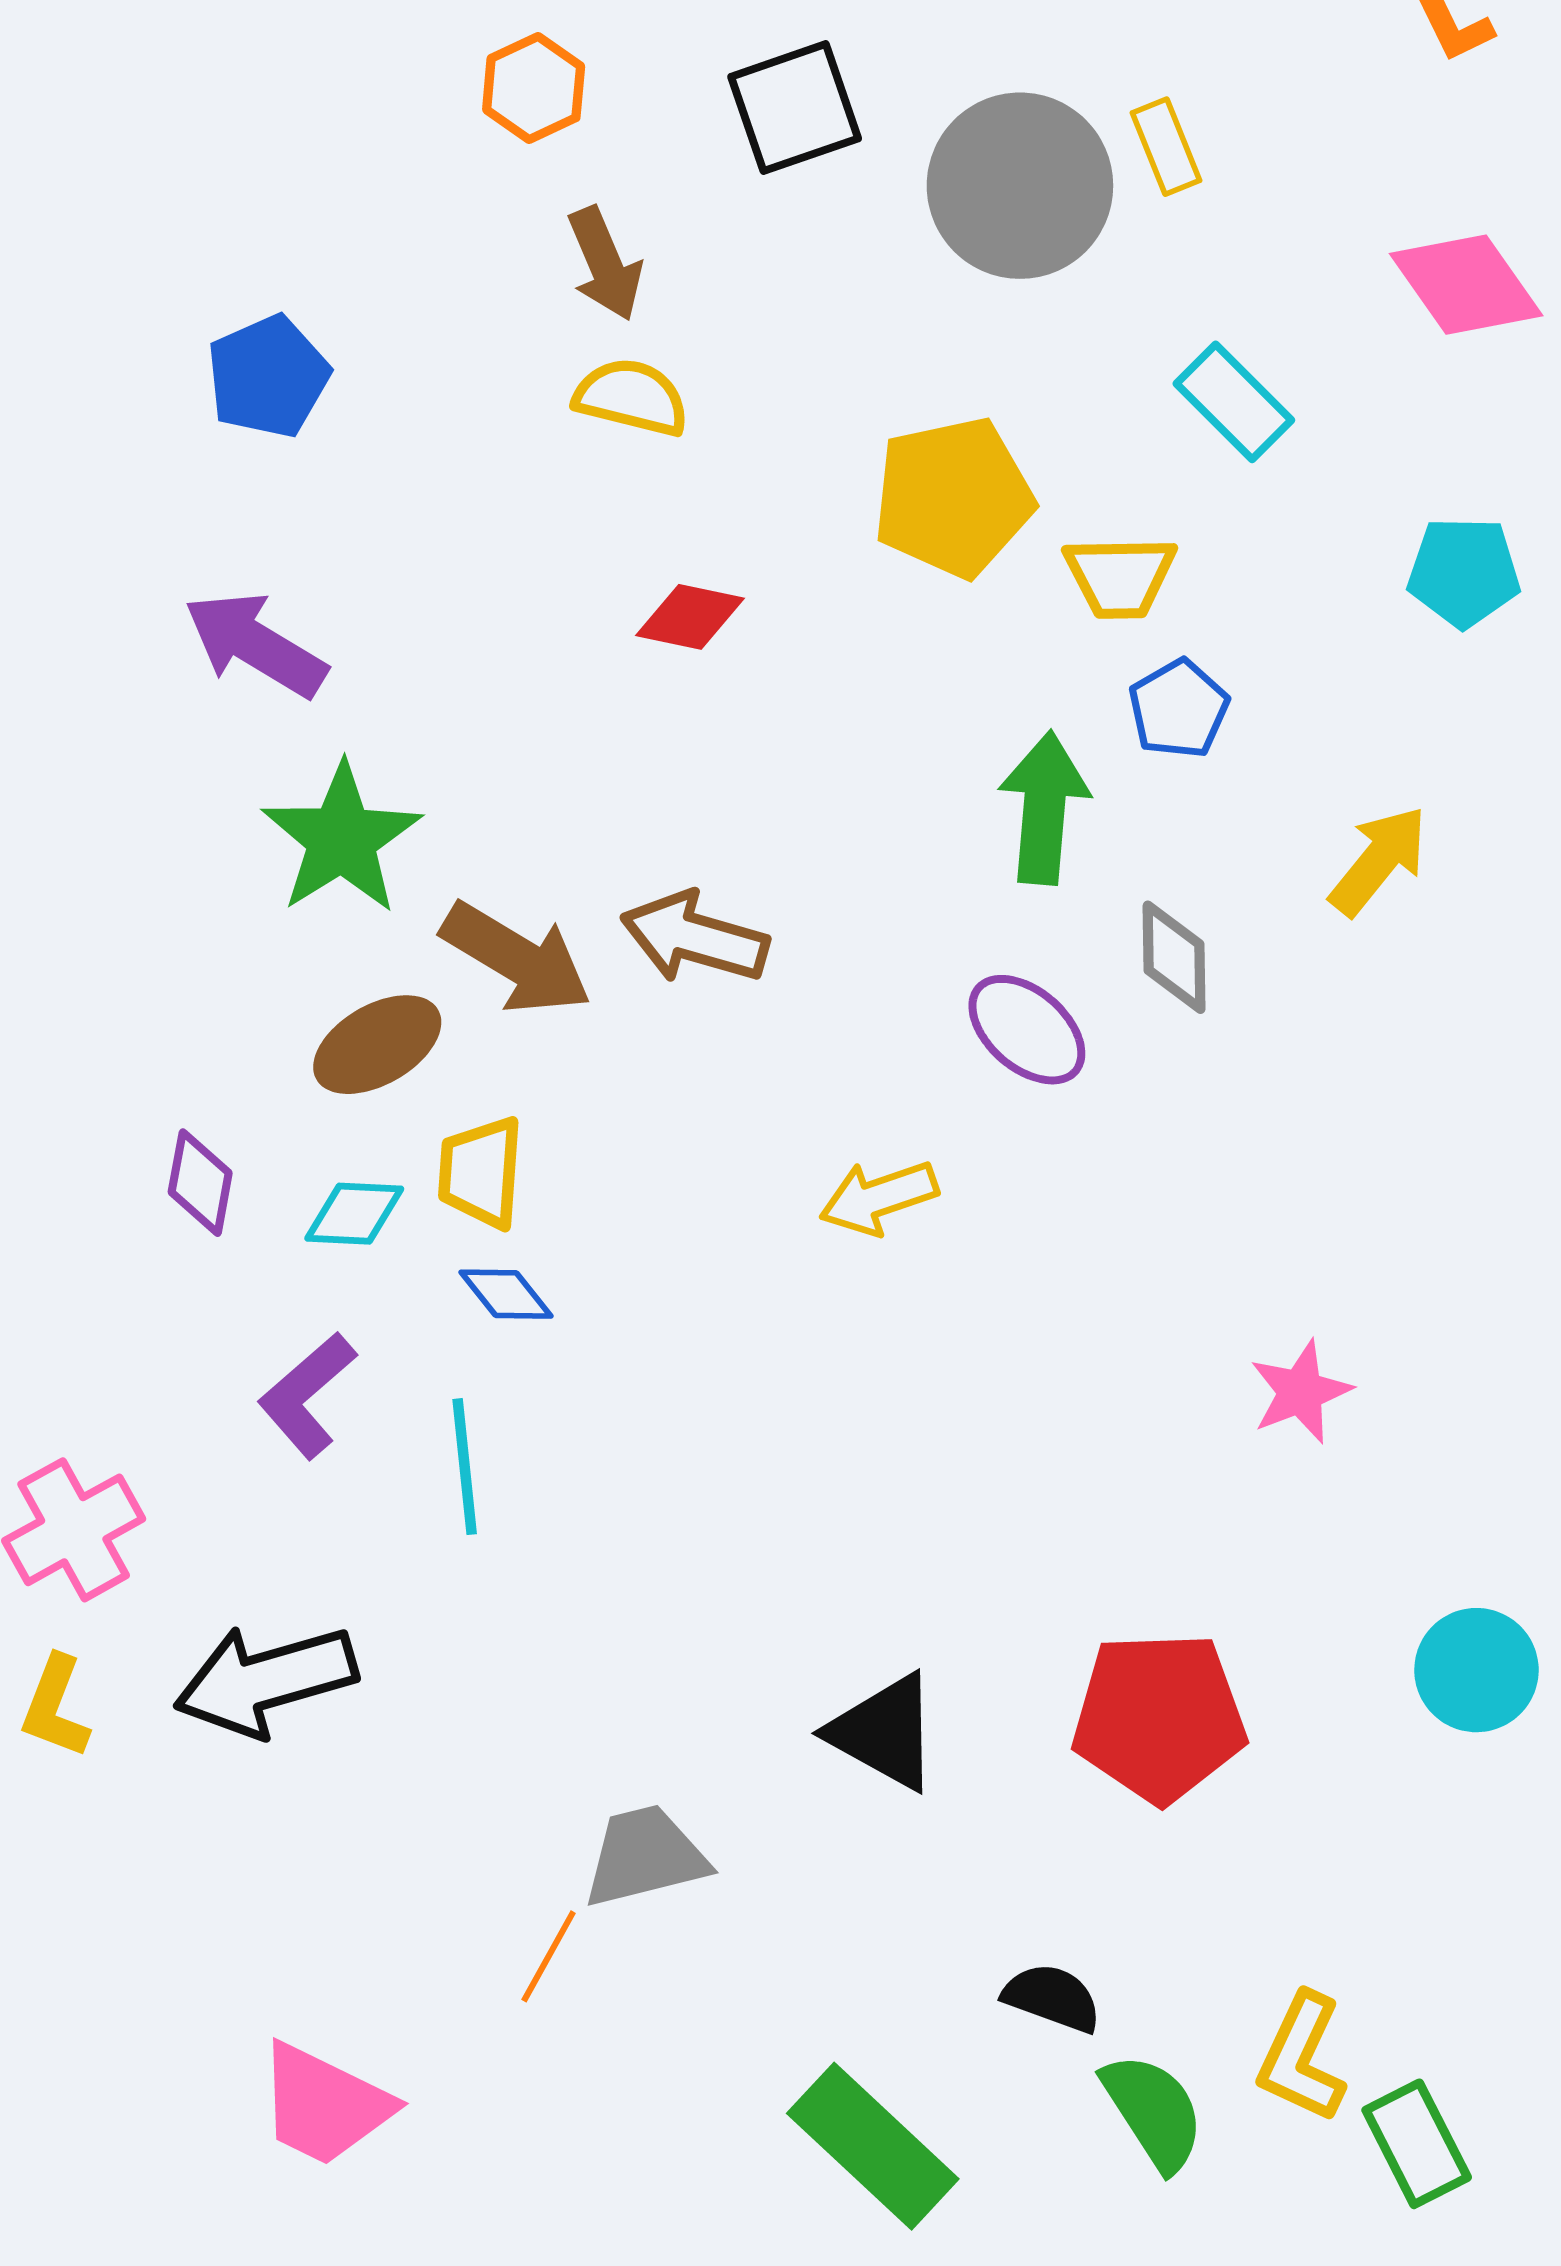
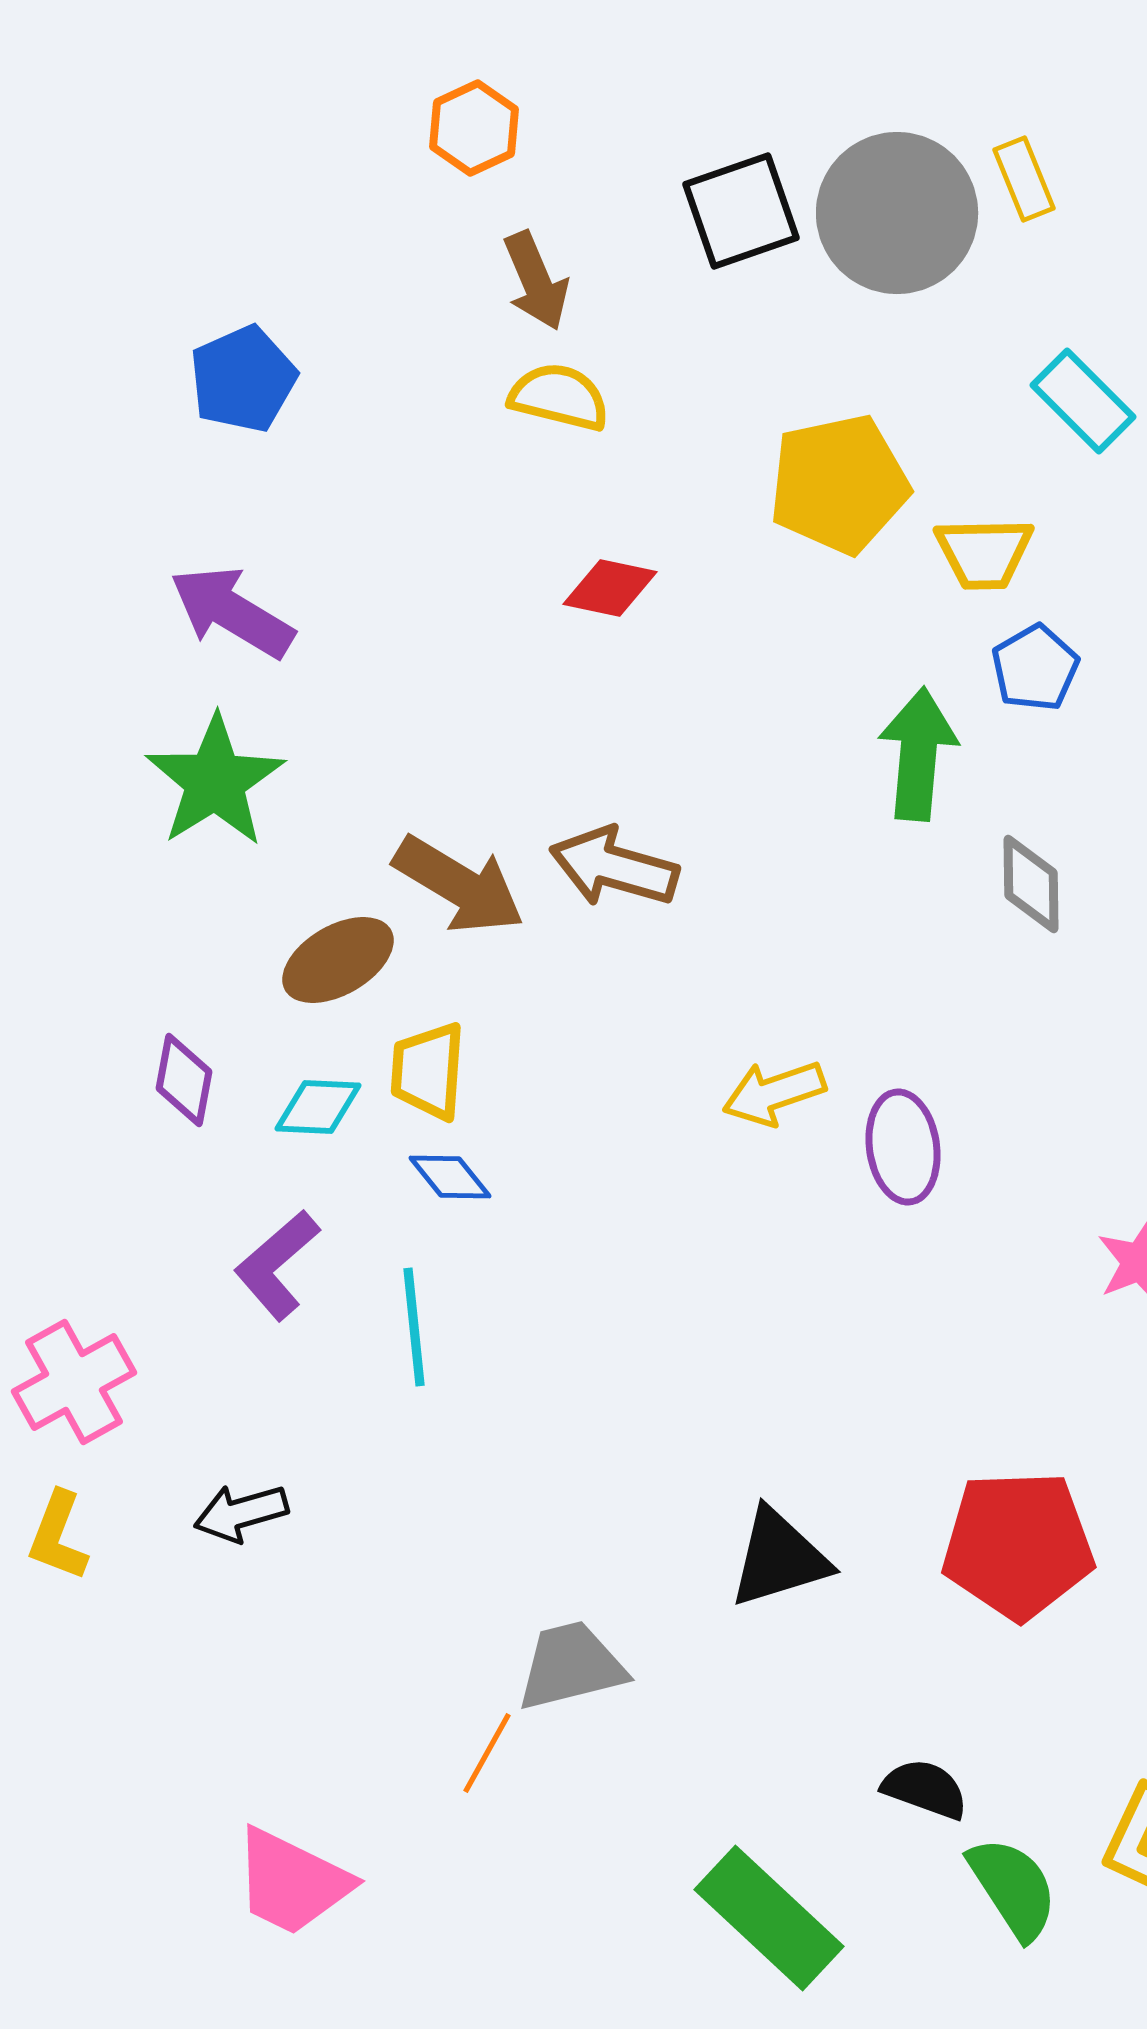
black square: (795, 108) -> (741, 211), moved
green star: (342, 839) -> (215, 781), moved
purple ellipse: (1027, 1030) -> (903, 1147), moved, turned 41
black arrow: (266, 1680) -> (241, 1513), size x0.6
black triangle: (884, 1732) -> (779, 1558), turned -46

